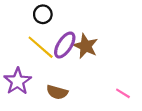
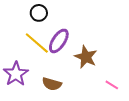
brown star: (86, 46) -> (86, 57), moved

